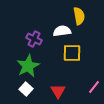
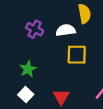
purple cross: (34, 39) -> (35, 29), moved
green star: (28, 66) -> (28, 69), size x0.7

